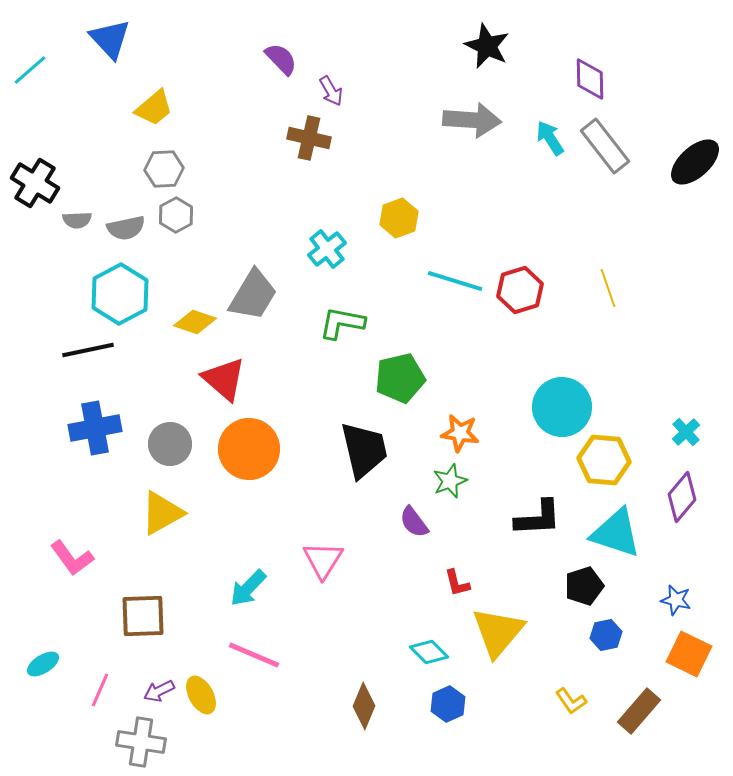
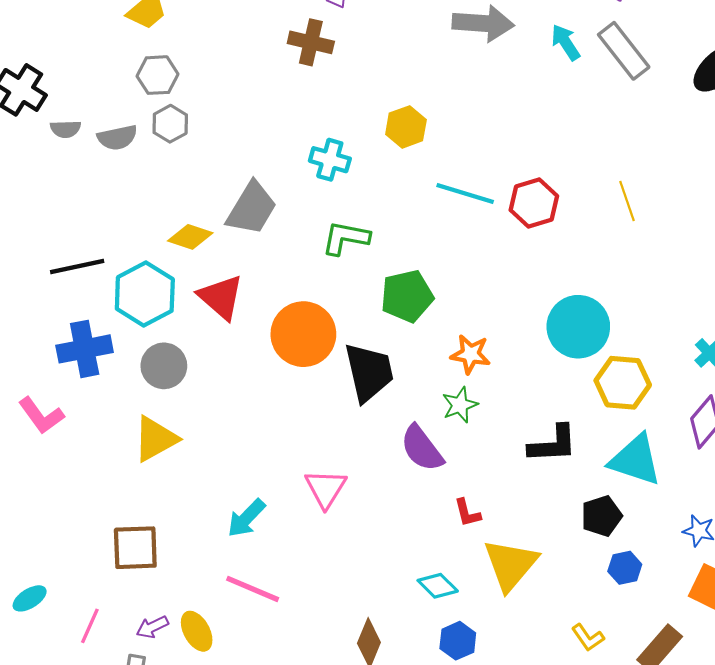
cyan cross: (327, 249) -> (330, 160), turned -36
cyan hexagon: (120, 294) -> (145, 294), moved
orange circle: (249, 449) -> (303, 334), moved
purple semicircle: (414, 522) -> (422, 448), size x1.4
pink L-shape: (72, 558) -> (41, 416), moved

